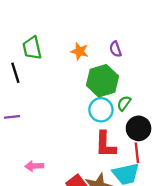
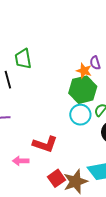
orange star: (80, 51) -> (84, 71), moved
red L-shape: (105, 144) -> (45, 144), moved, turned -75

